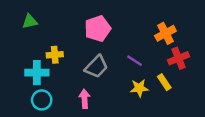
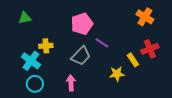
orange cross: (165, 33) -> (145, 17), moved, turned -30
purple line: (135, 61) -> (102, 43), moved
cyan cross: (37, 73) -> (31, 61), turned 36
yellow rectangle: (164, 82) -> (133, 60), moved

